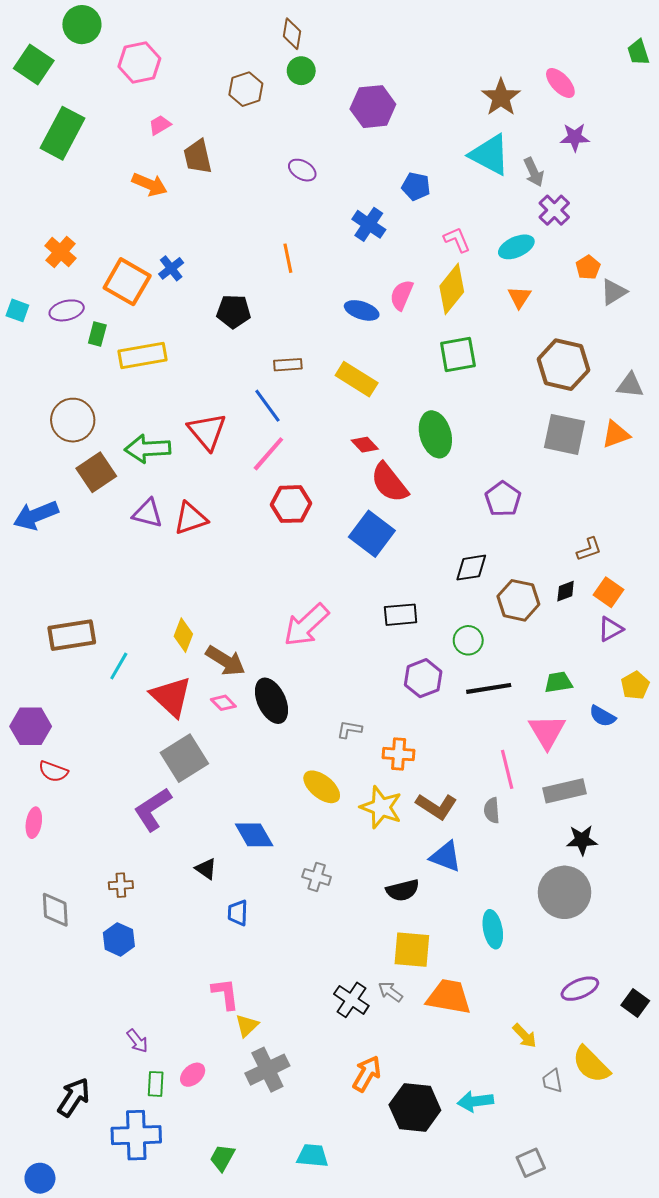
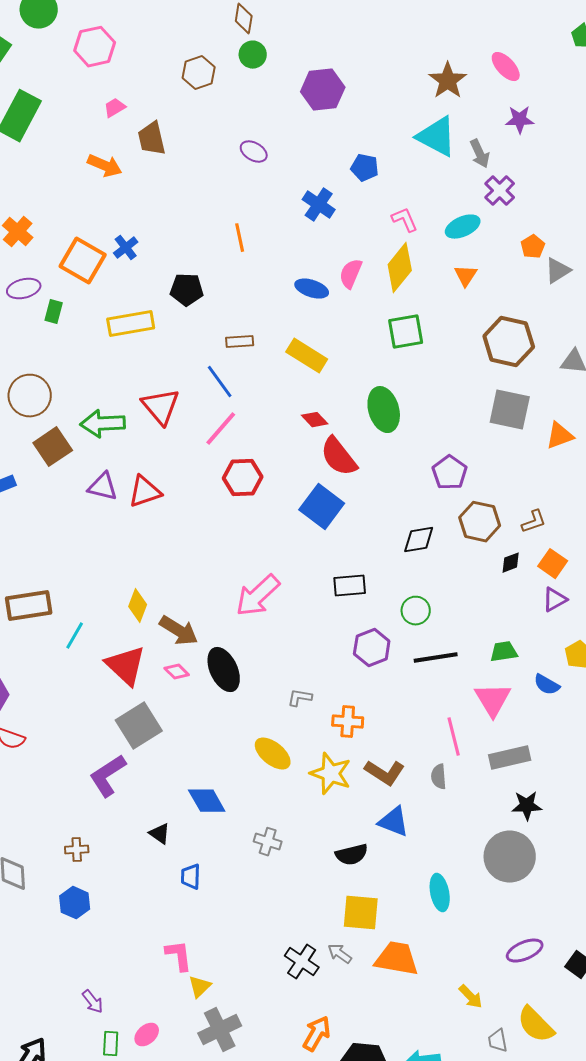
yellow rectangle: (142, 355) -> (131, 324), moved
orange triangle: (616, 434) -> (560, 436), moved
brown hexagon: (518, 600) -> (480, 522), moved

